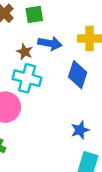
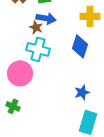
blue arrow: (50, 43) -> (46, 18), moved

